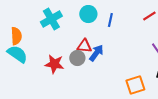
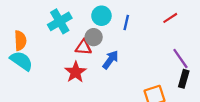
red triangle: (84, 46) -> (83, 47), moved
gray circle: (77, 58) -> (94, 37), moved
red star: (54, 64) -> (76, 72), moved, turned 30

